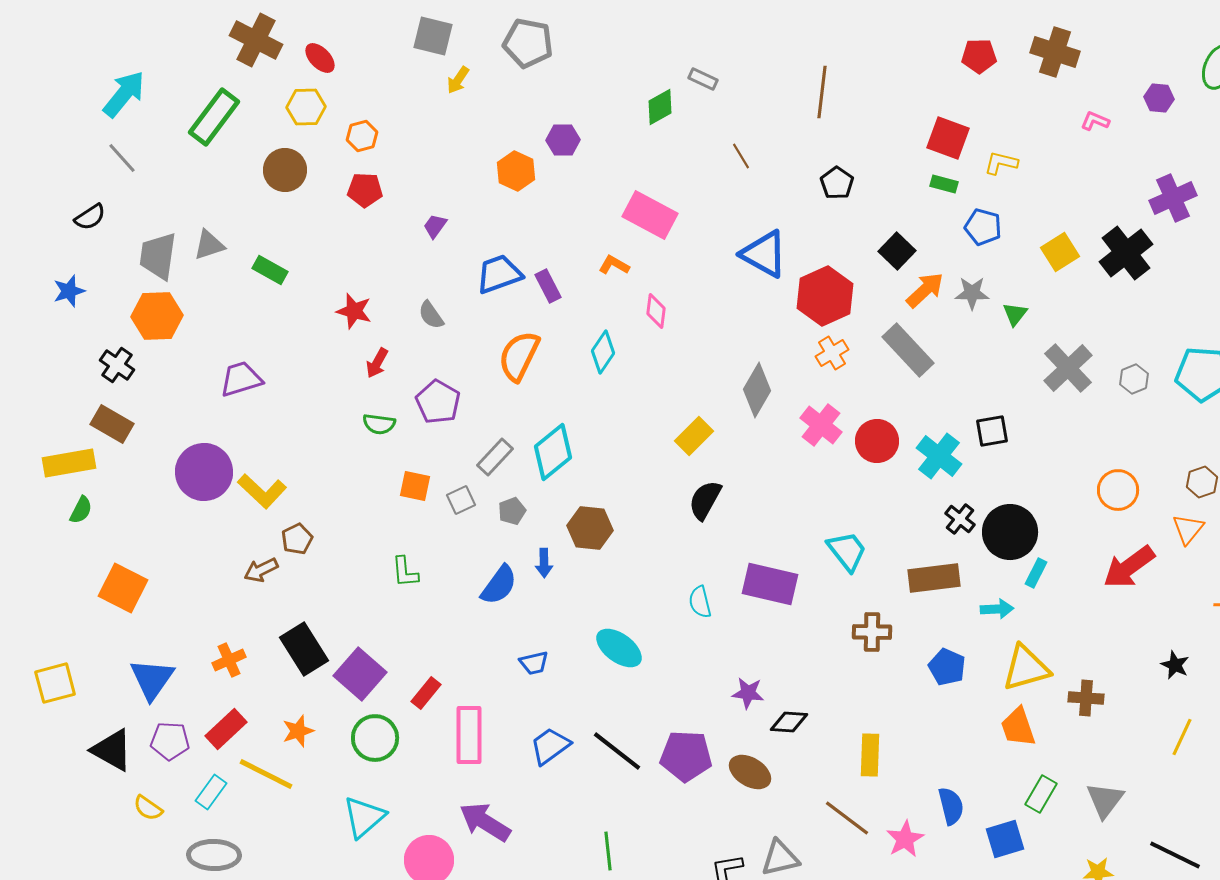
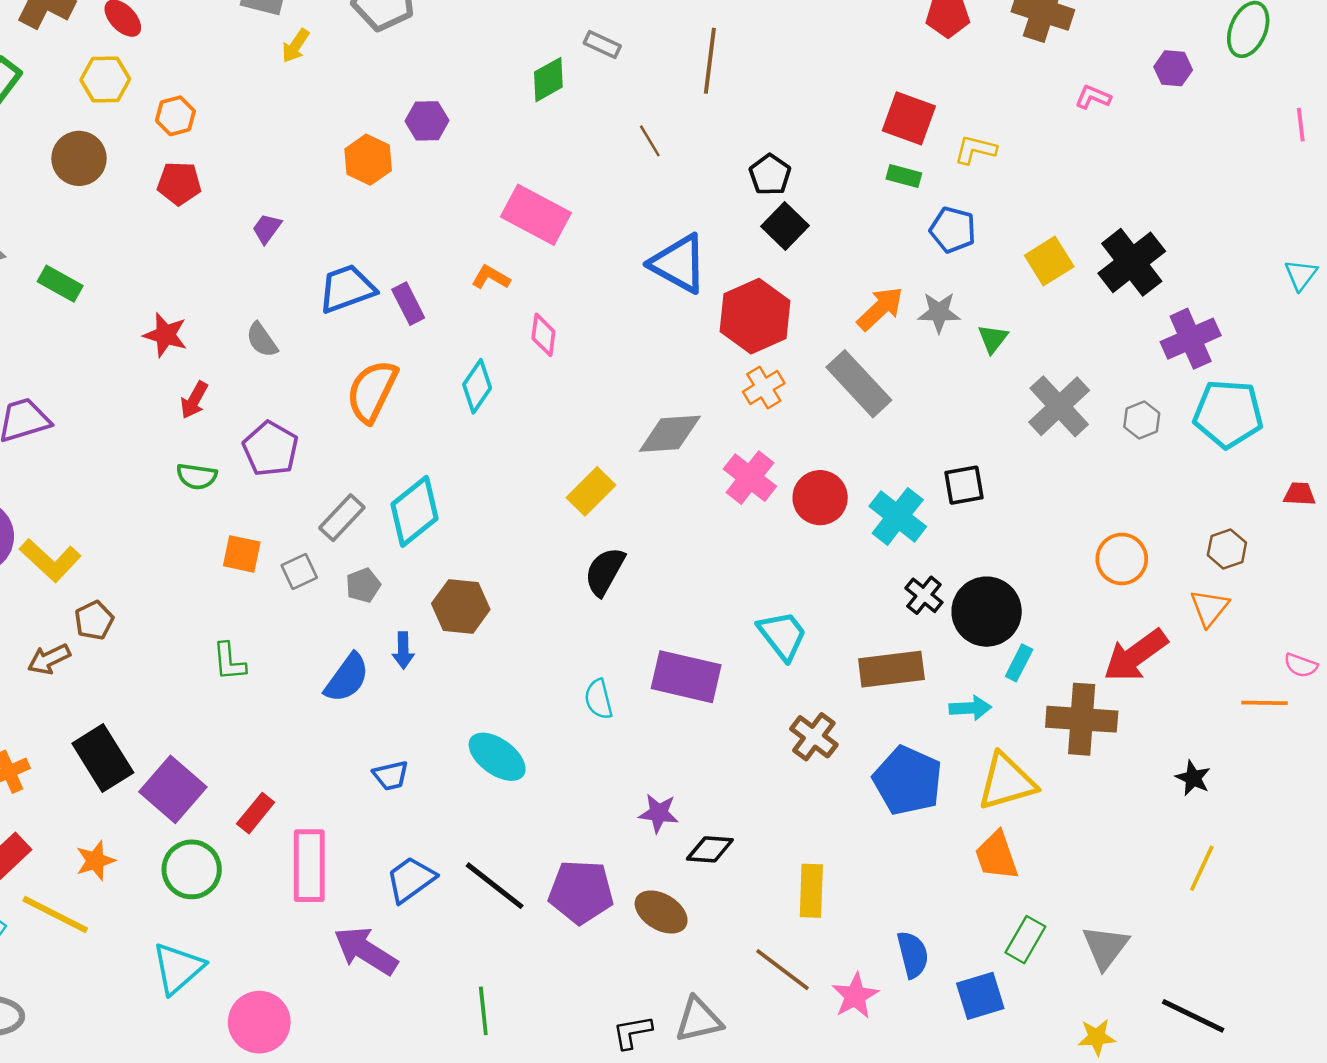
brown line: (822, 92) -> (710, 61), moved
purple cross: (1173, 198) -> (1191, 339), moved
black square: (897, 251) -> (785, 226), moved
gray diamond: (757, 390) -> (670, 434), turned 56
brown cross: (872, 632) -> (814, 737), turned 36
blue pentagon: (947, 667) -> (908, 781), size x1.5
brown cross: (1086, 698) -> (1082, 719), moved, size x1.6
purple arrow: (485, 822) -> (366, 951), moved

